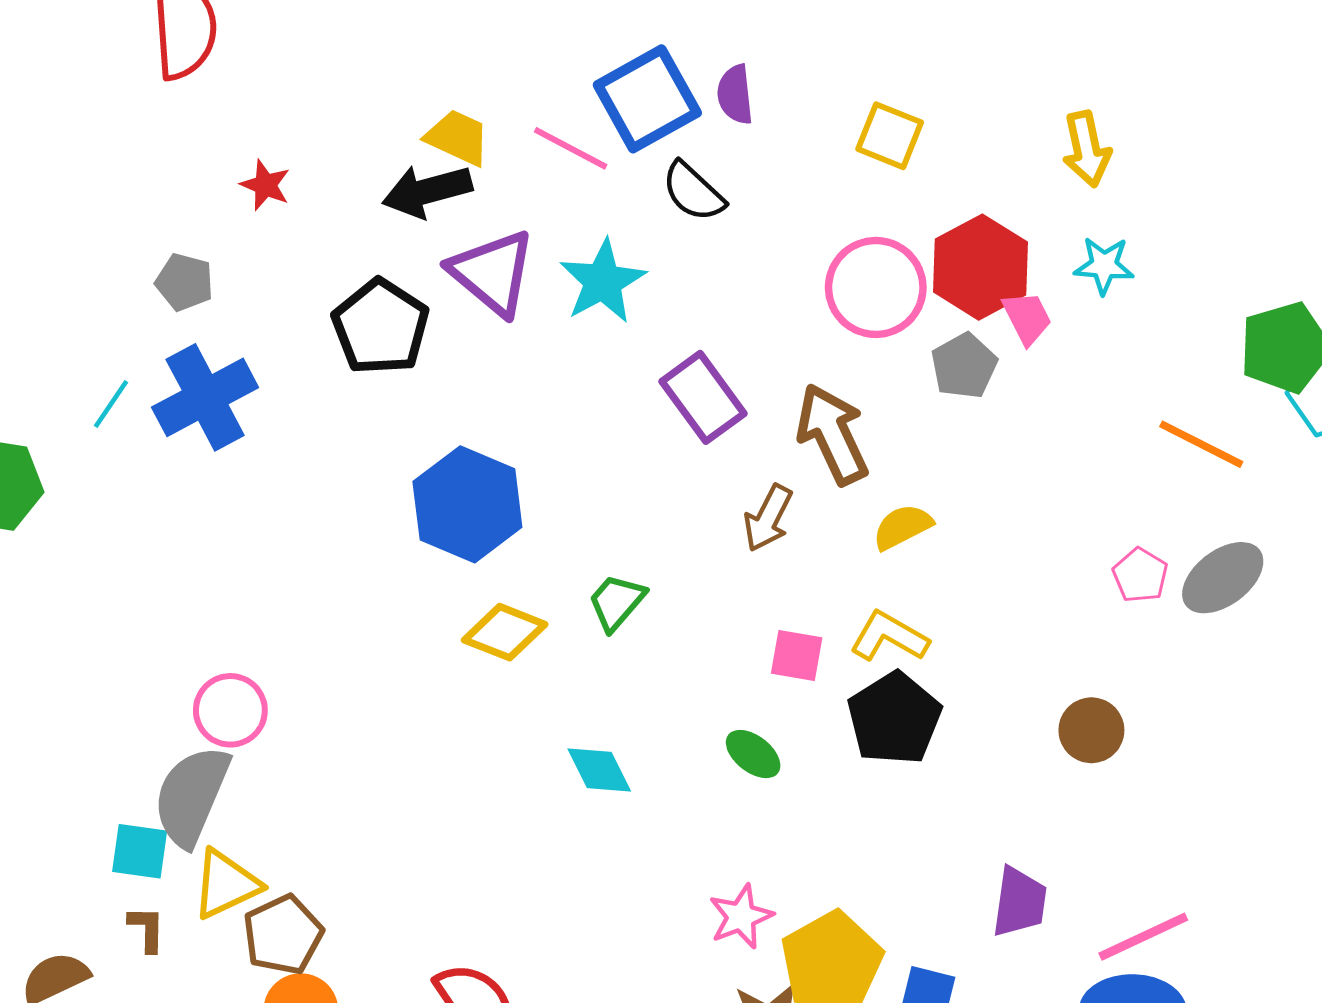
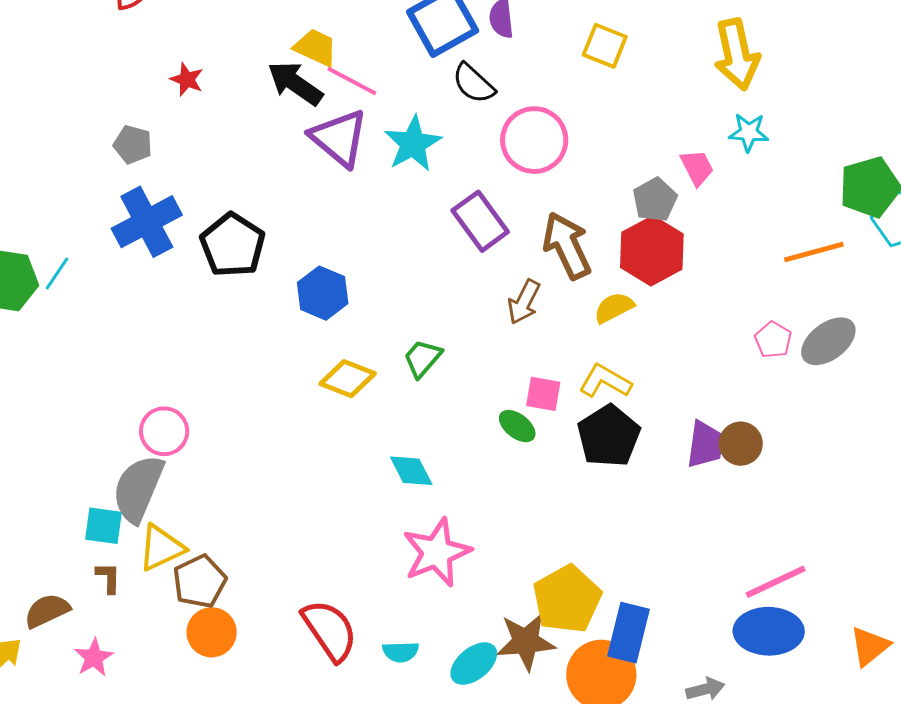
pink line: (571, 148) -> (352, 81), moved
yellow arrow: (1087, 149) -> (737, 54), size x1.4
black arrow: (427, 191) -> (295, 83), turned 50
red hexagon: (981, 267) -> (652, 251), moved
pink circle: (876, 287) -> (534, 140), moved
black pentagon: (381, 327) -> (233, 245), moved
cyan line: (111, 404) -> (57, 273), moved
orange line: (1201, 444) -> (814, 252), turned -42
blue hexagon: (467, 504) -> (323, 293), size x0.7
green ellipse: (753, 754) -> (517, 426), moved
purple trapezoid: (1019, 902) -> (705, 444), moved
pink star: (741, 917) -> (437, 552), moved, size x1.6

